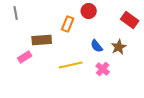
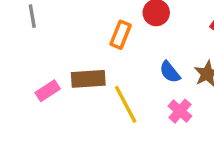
brown rectangle: (42, 40) -> (88, 79), moved
yellow line: (71, 65) -> (126, 104), turned 75

